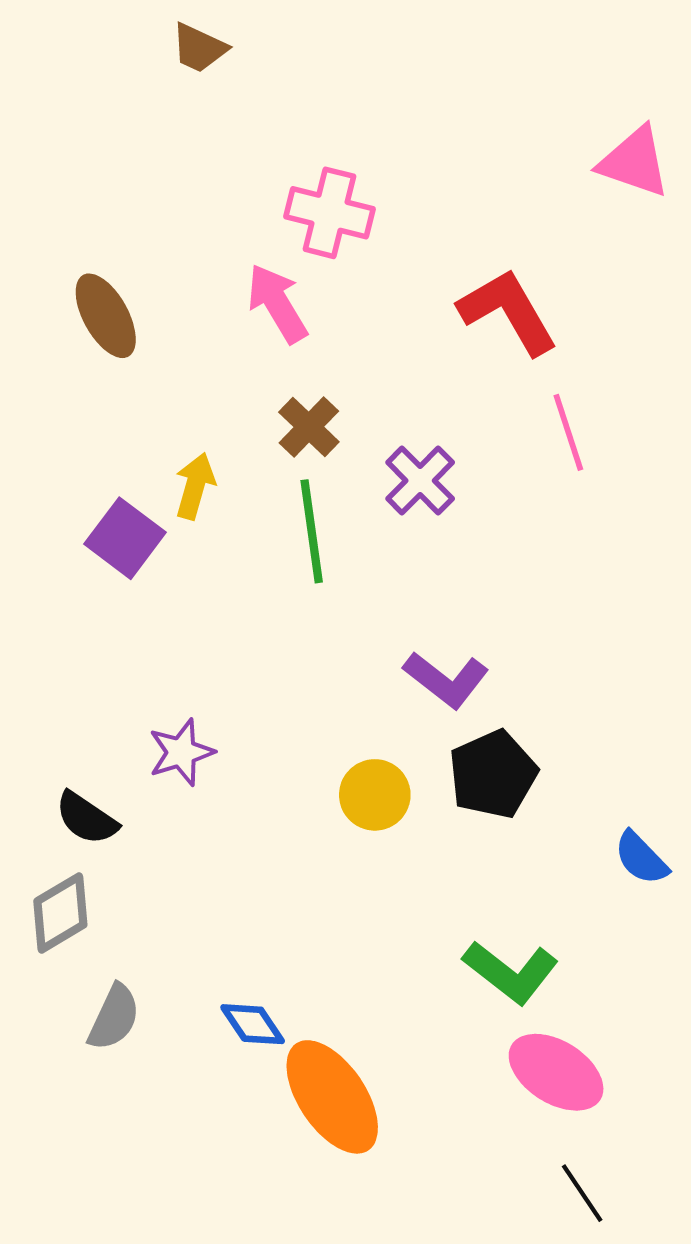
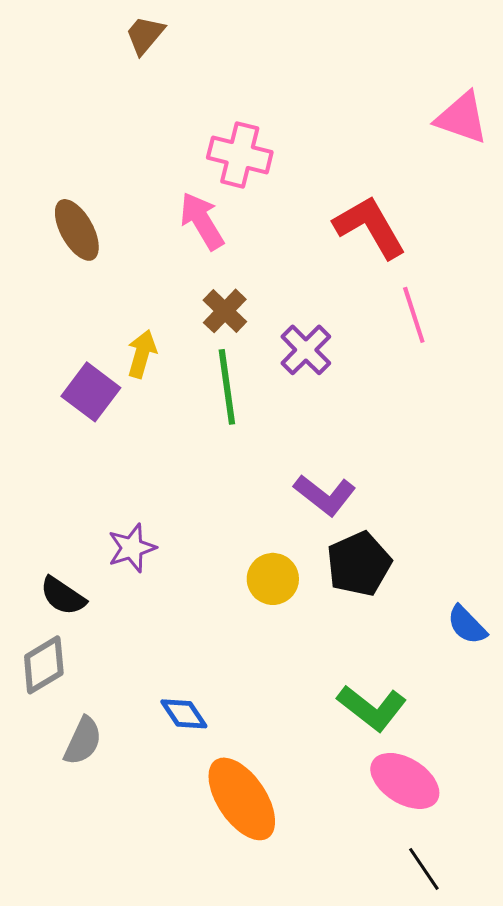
brown trapezoid: (199, 48) -> (145, 35), turned 105
blue diamond: (253, 1024) -> (184, 714), moved

